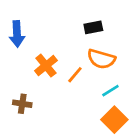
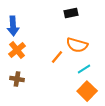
black rectangle: (93, 27) -> (71, 13), moved
orange cross: (46, 66) -> (17, 50), moved

